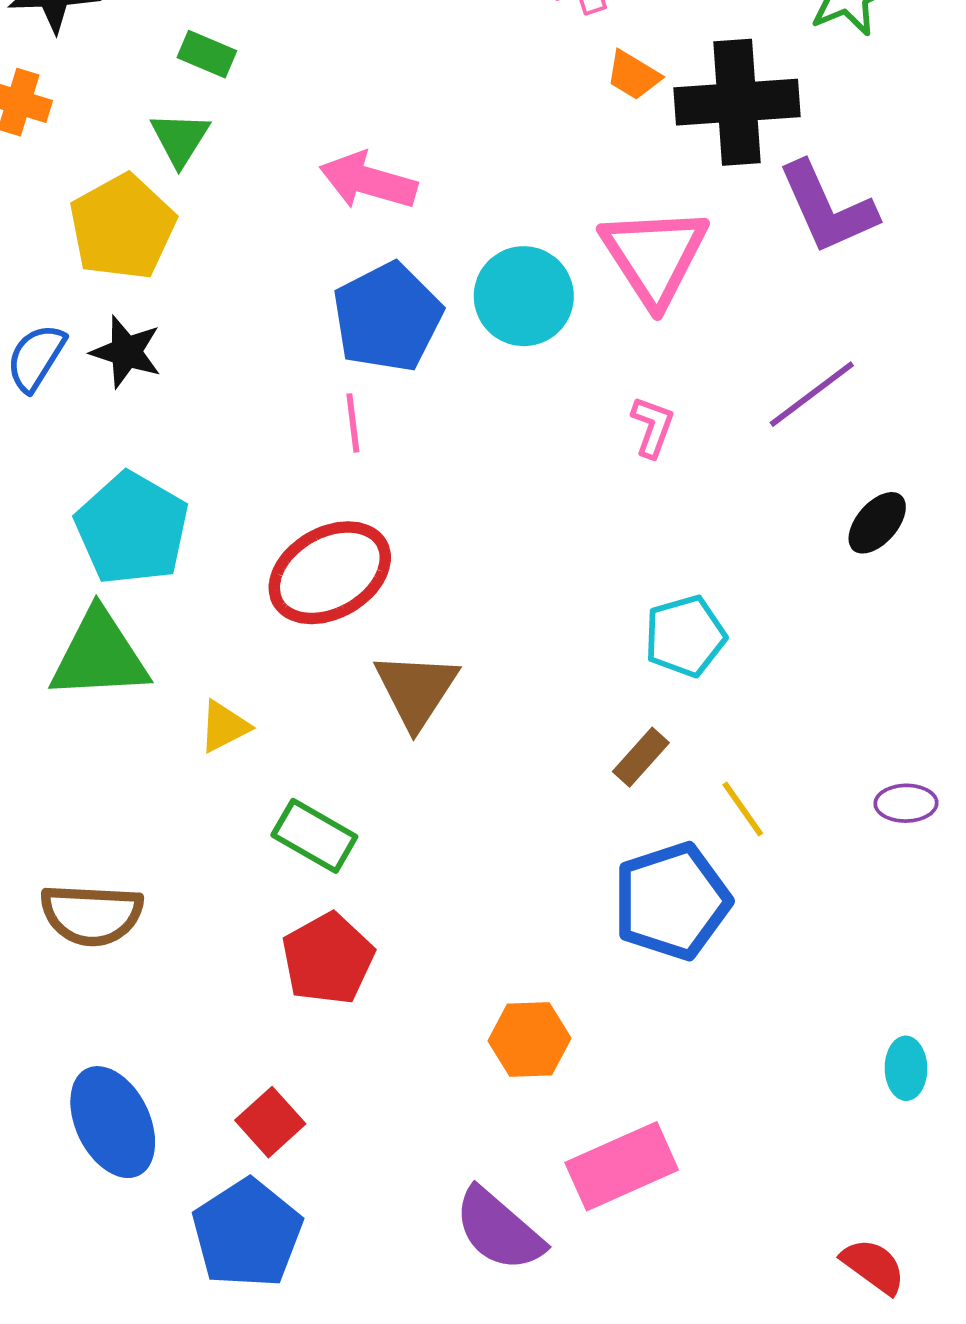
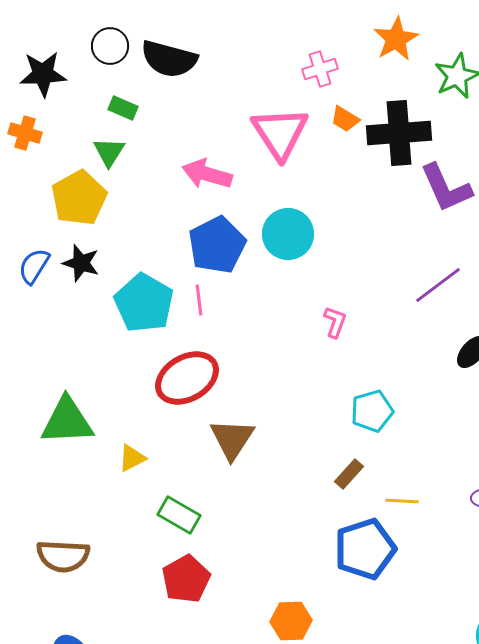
pink triangle: (654, 256) -> (280, 133), moved
pink L-shape: (652, 427) -> (335, 322), moved
cyan pentagon: (132, 529) -> (144, 303), moved
yellow line: (743, 809) -> (402, 501), turned -52

